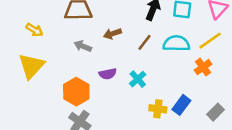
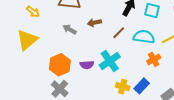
orange cross: (203, 67) -> (154, 59), moved
purple semicircle: (108, 74) -> (87, 65), moved
cyan cross: (138, 79) -> (110, 61), size x1.5

